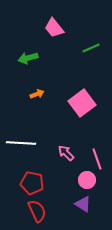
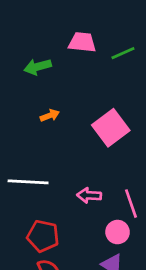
pink trapezoid: (54, 28) -> (82, 42), moved, turned 135
pink arrow: (66, 153) -> (89, 195), turned -42

